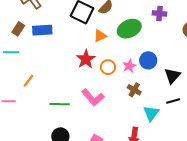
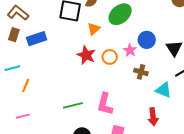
brown rectangle: (18, 29) -> (14, 35), moved
orange line: (28, 81) -> (26, 85), moved
pink L-shape: (93, 97) -> (105, 104), moved, turned 70
cyan triangle: (151, 113) -> (164, 90), turned -30

